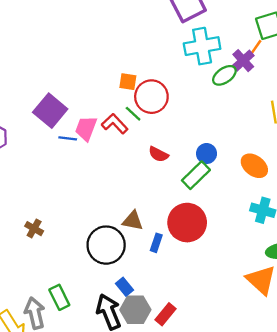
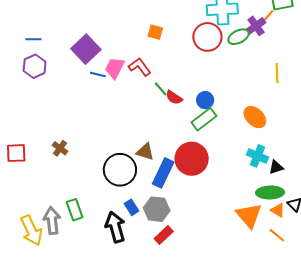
red circle: (151, 97) -> (207, 37), moved
green line: (133, 114) -> (161, 89), moved
blue circle: (207, 154) -> (205, 100), moved
blue rectangle: (156, 243) -> (163, 173), size x1.8
gray hexagon: (135, 310) -> (157, 209), moved

